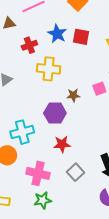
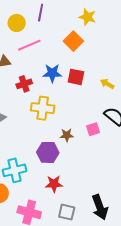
blue star: (57, 34) -> (52, 73), turned -30
gray square: (75, 172) -> (67, 212), turned -36

